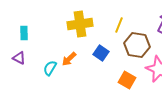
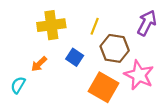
cyan semicircle: (50, 68) -> (18, 85), moved
orange square: (127, 80) -> (103, 87), size x1.5

